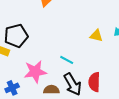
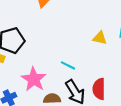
pink star: (35, 72) -> (34, 79), turned -30

